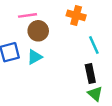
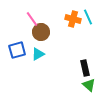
pink line: (27, 15) -> (32, 19), turned 63
cyan line: (94, 45) -> (88, 17), moved

